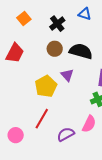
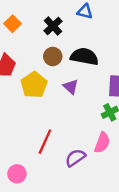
yellow pentagon: (46, 86) -> (34, 85), moved
pink circle: (16, 135) -> (17, 174), moved

